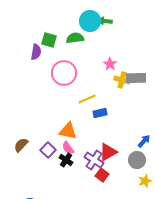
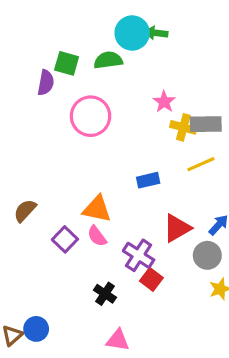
yellow line: (87, 99) -> (201, 164), moved
brown semicircle: (21, 145) -> (25, 211), moved
red triangle: (108, 152) -> (177, 228), moved
black cross: (66, 160) -> (105, 294), moved

